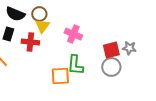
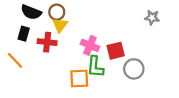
pink cross: (73, 34) -> (90, 45), moved
gray star: (129, 48) -> (152, 18), moved
red square: (111, 50) -> (116, 51), moved

